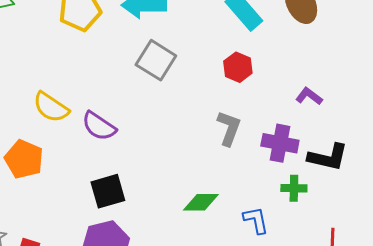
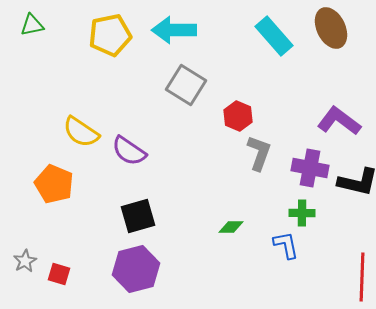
red hexagon: (238, 67) -> (238, 116), moved
purple L-shape: (309, 96) -> (339, 121), size x1.6
green cross: (294, 188) -> (302, 213), moved
green diamond: (201, 202) -> (231, 227), size x0.7

